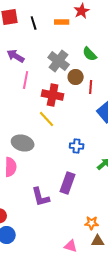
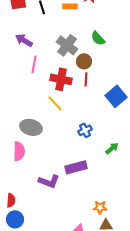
red line: (91, 87) -> (86, 79), moved
blue cross: (77, 146) -> (85, 130), turned -32
purple rectangle: (68, 183) -> (76, 167), turned 55
purple L-shape: (41, 197) -> (49, 181), turned -55

